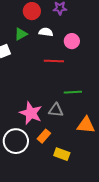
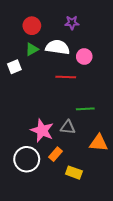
red circle: (32, 11) -> (32, 26), moved
white semicircle: (46, 32) -> (58, 47), size x1.6

